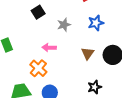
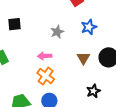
black square: (38, 12) -> (14, 24), moved, turned 32
orange cross: (38, 68) -> (46, 76), moved

